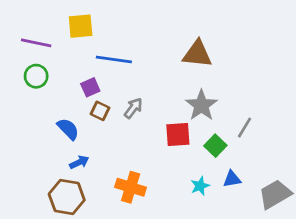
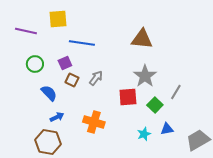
green circle: (36, 76) -> (35, 64), moved
orange cross: (131, 187) -> (94, 122), moved

